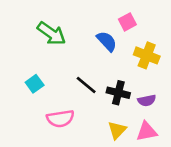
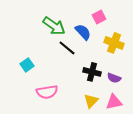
green arrow: (51, 33) -> (54, 26), moved
black line: (86, 85) -> (67, 48), moved
purple semicircle: (147, 100) -> (114, 78), turned 32

